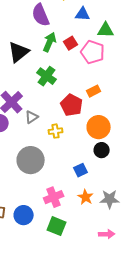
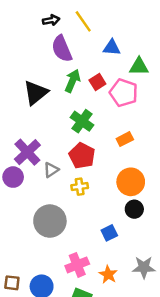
green cross: (47, 76) -> (82, 121), moved
red pentagon: (72, 105) -> (82, 156), moved
orange star: (86, 197) -> (108, 274), moved

